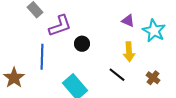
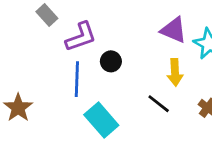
purple triangle: (128, 21) -> (174, 30), size x1.5
blue line: (42, 57) -> (77, 79), moved

